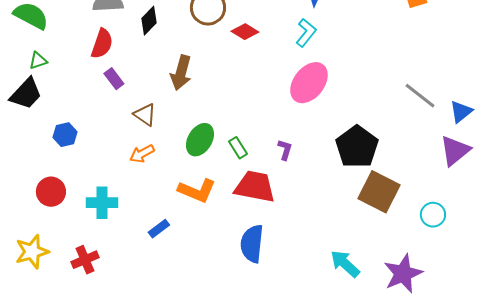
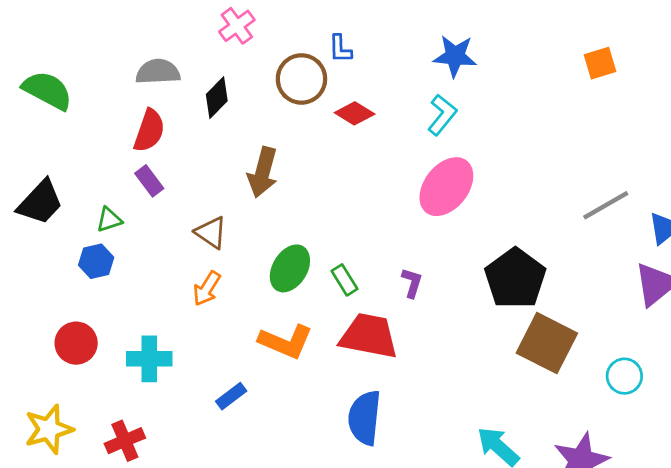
green triangle: (38, 61) -> (109, 220), moved
purple rectangle: (114, 79) -> (149, 181), moved
gray line: (420, 96) -> (606, 205), turned -68
orange arrow: (142, 154) -> (207, 289), turned -30

